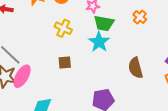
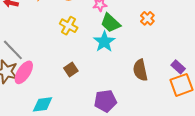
green trapezoid: (104, 23) -> (110, 23), turned 30
brown square: (65, 63) -> (71, 69), moved, turned -32

